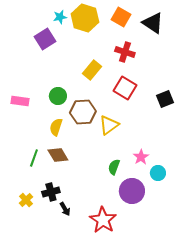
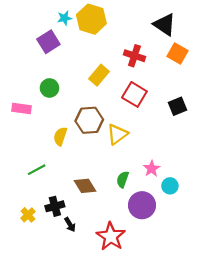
orange square: (121, 17) -> (177, 54), moved
green circle: (58, 96) -> (49, 88), moved
brown diamond: (58, 155) -> (85, 186), moved
green line: (34, 158) -> (37, 170), turned 42

